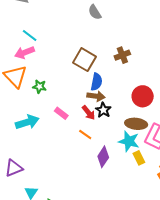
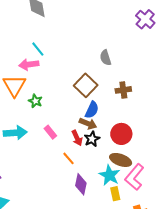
gray semicircle: (95, 12) -> (105, 58), moved
red circle: (143, 96) -> (121, 134), moved
purple diamond: (103, 157) -> (81, 184), turned -35

